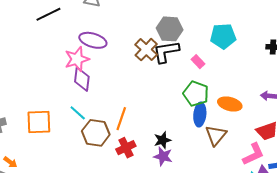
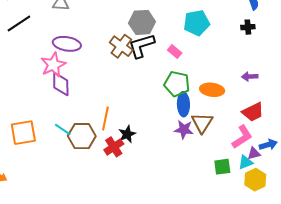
cyan line: (78, 113) -> (63, 130), moved
black star: (162, 140) -> (127, 134), moved
purple star: (163, 156) -> (184, 129), moved

